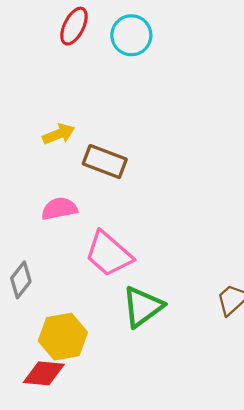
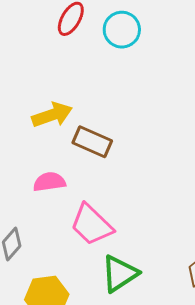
yellow arrow: (59, 134) -> (52, 115), size x1.4

